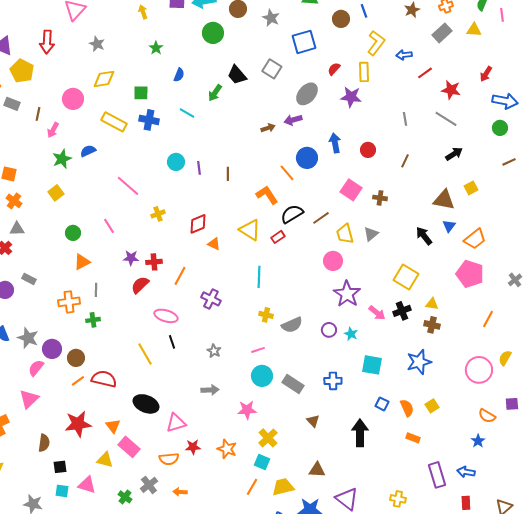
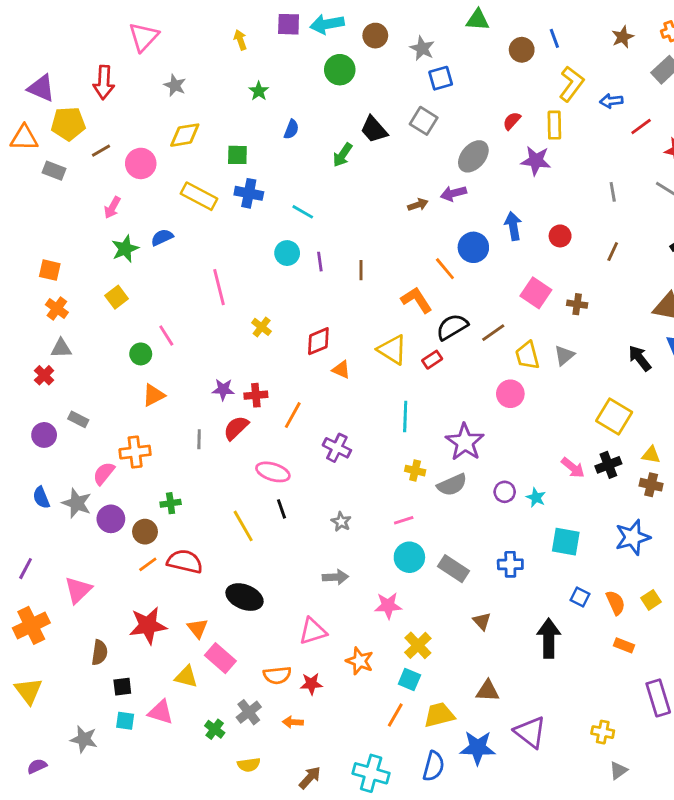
blue square: (304, 42) -> (441, 78), moved, size x0.7
yellow pentagon: (22, 71) -> (68, 124), turned -30
cyan line: (187, 113) -> (303, 212), moved
brown line: (38, 114) -> (101, 151), moved, turned 48
pink line: (128, 186) -> (219, 287), turned 35
yellow cross: (158, 214) -> (262, 327), turned -32
pink line: (109, 226) -> (166, 335), moved
gray line: (96, 290) -> (199, 439), moved
purple star: (347, 294) -> (465, 442), moved
green cross: (93, 320) -> (171, 503), moved
pink semicircle: (36, 368) -> (104, 473), moved
pink triangle: (176, 423) -> (313, 631), moved
red star: (193, 447) -> (311, 684), moved

